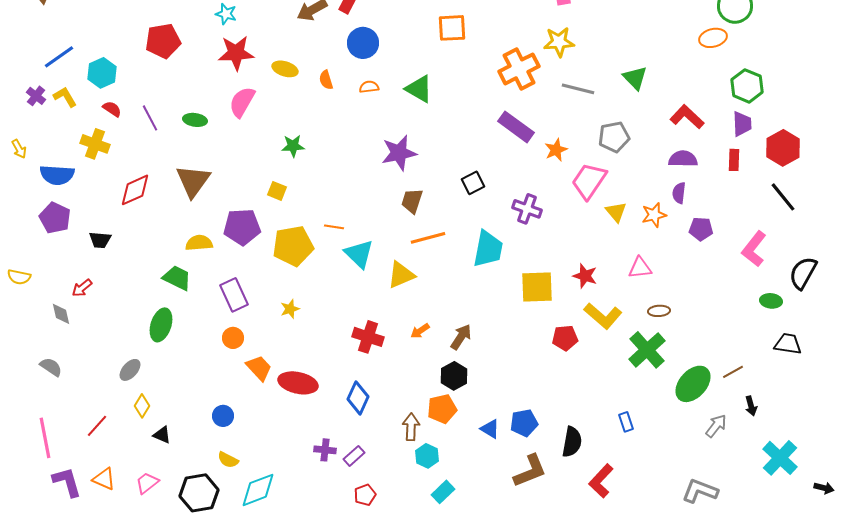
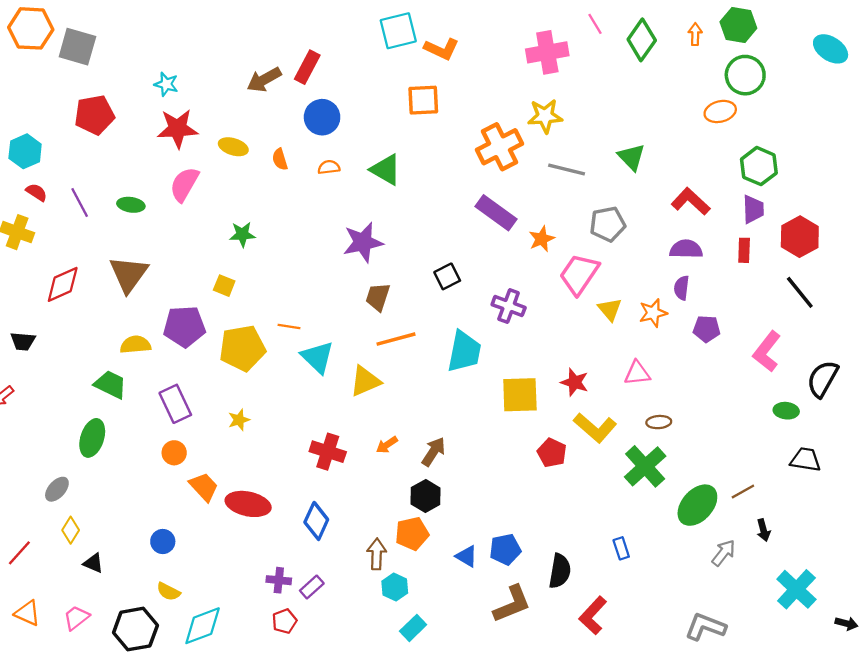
red pentagon: (565, 338) -> (552, 453), turned 30
red pentagon: (365, 495) -> (284, 621), moved

